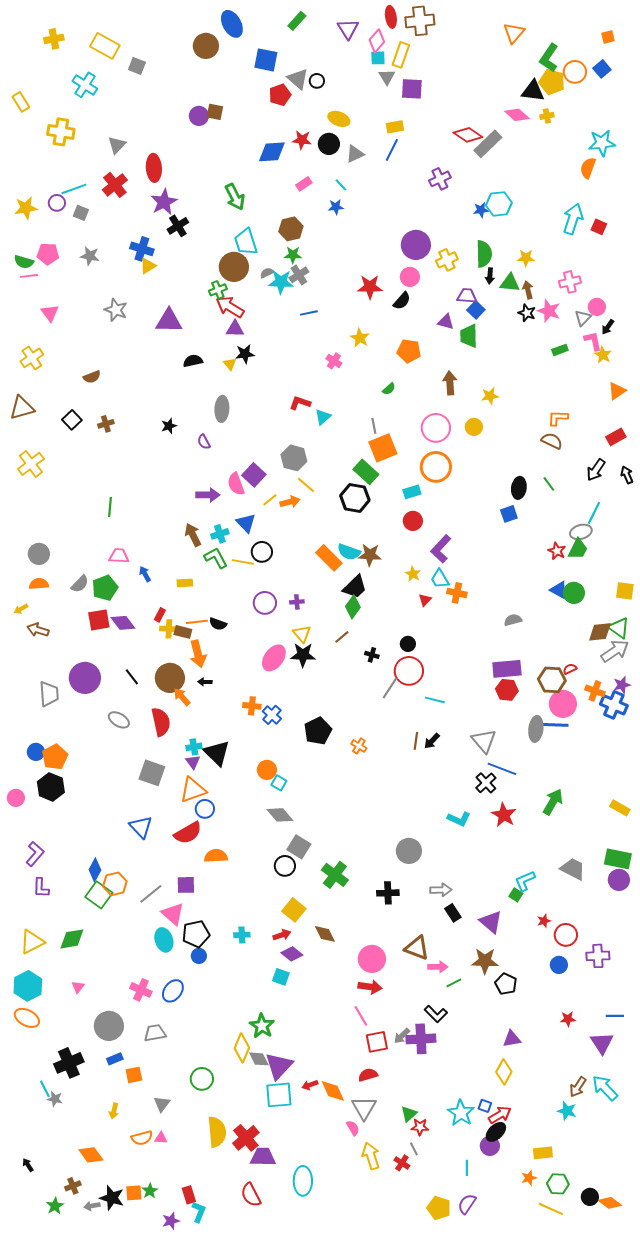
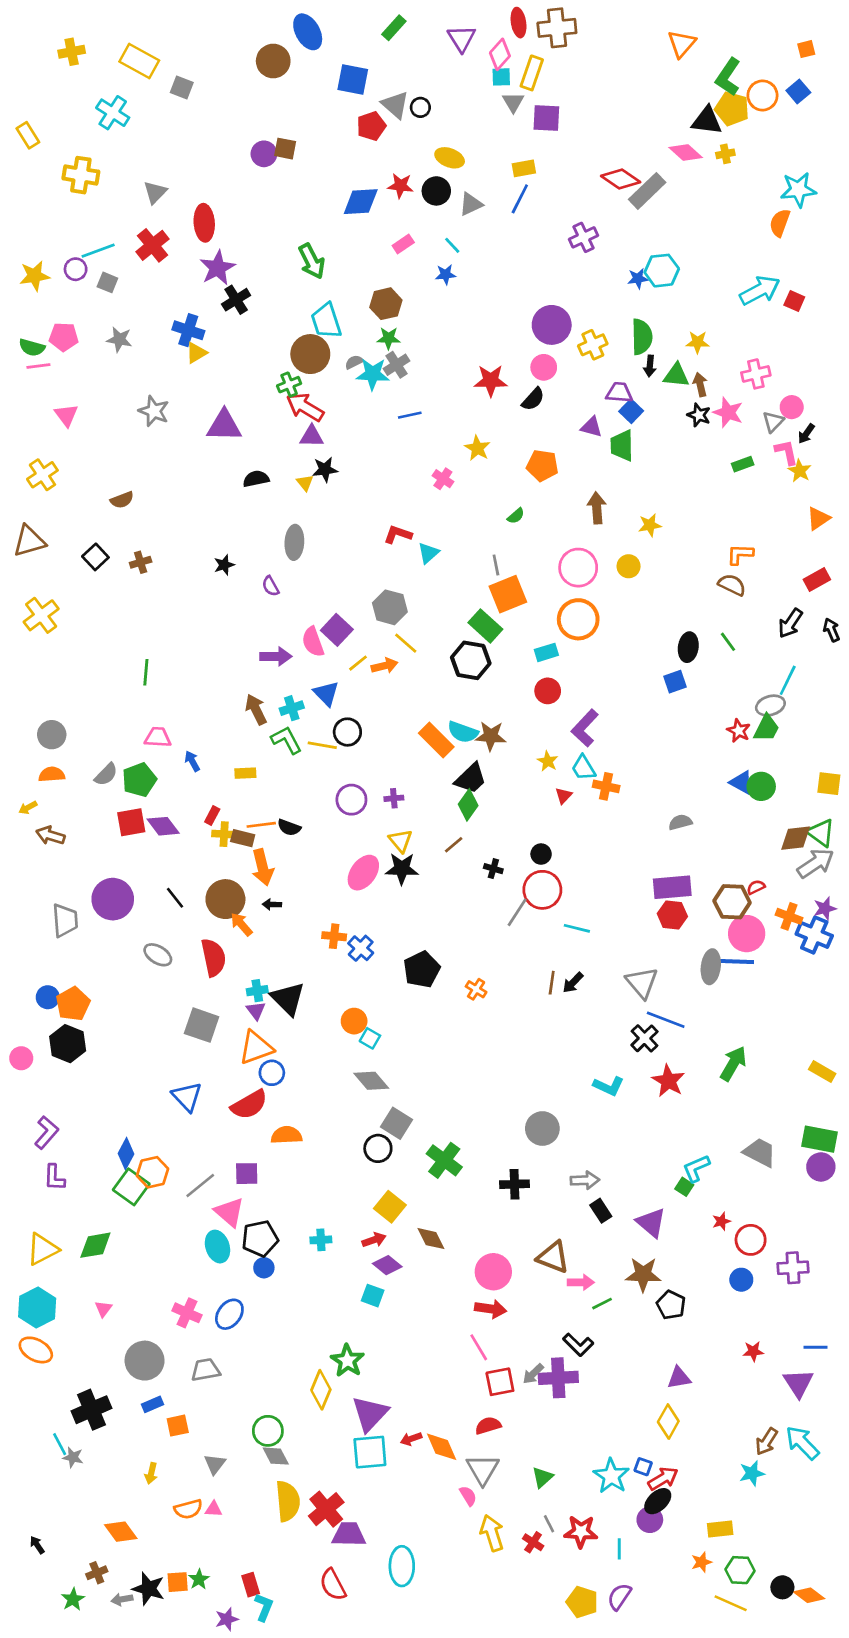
cyan arrow: (573, 219) -> (760, 290), turned 44
gray diamond: (259, 1059) -> (276, 1456), moved
cyan star: (567, 1111) -> (752, 1473), turned -30
red star: (420, 1127) -> (581, 1532), moved, size x1.4

